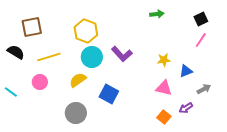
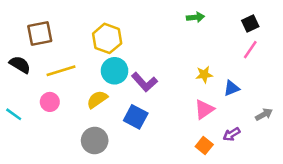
purple L-shape: (122, 54) -> (144, 82), moved
pink triangle: (164, 88) -> (204, 109), turned -48
gray arrow: (204, 89) -> (264, 114), moved

